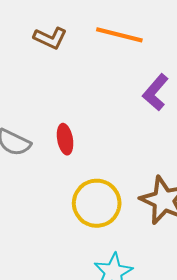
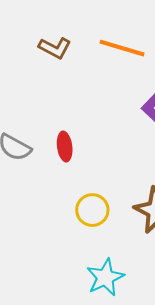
yellow circle: (97, 203) -> (92, 210), size x0.7

